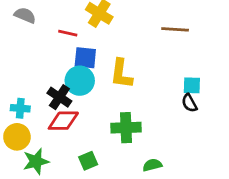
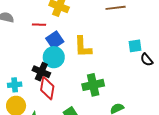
blue square: (85, 58) -> (55, 40), turned -30
black semicircle: (189, 103) -> (147, 60), moved
red diamond: (63, 121) -> (47, 88), turned -70

